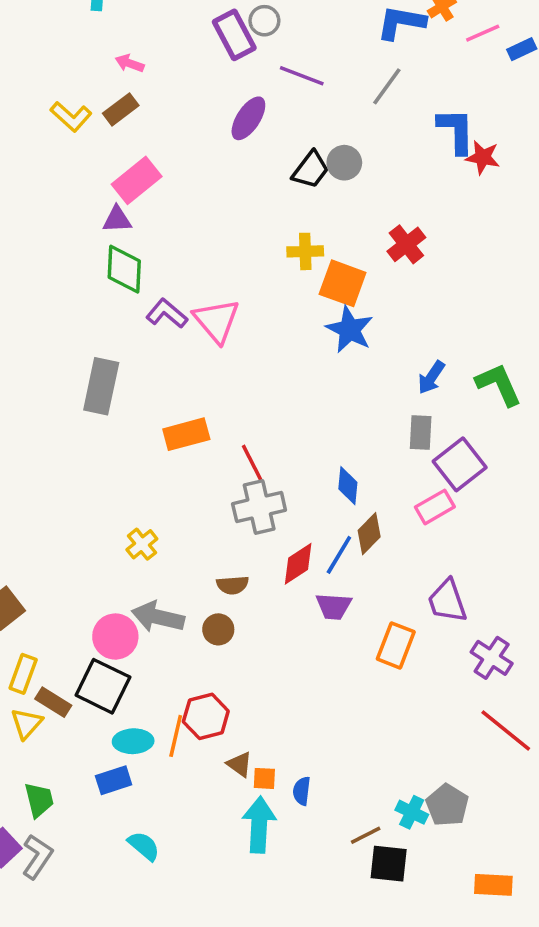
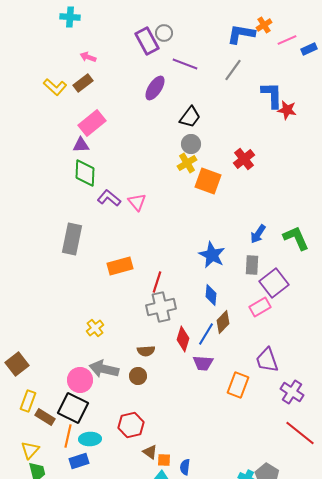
gray circle: (344, 163) -> (191, 144), moved
yellow cross: (305, 251) -> (187, 163), turned -30
pink triangle: (217, 321) -> (137, 202), size x0.7
blue star: (350, 329) -> (212, 255), moved
red line: (252, 463) -> (157, 282), turned 45
red diamond: (298, 564) -> (183, 339), turned -40
yellow triangle: (27, 723) -> (30, 450), moved
orange line: (176, 736) -> (68, 436), moved

